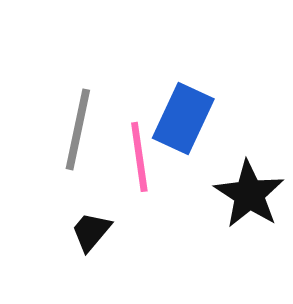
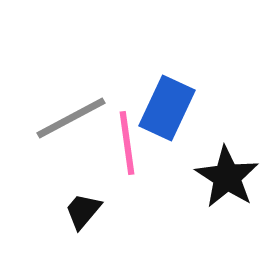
gray line: (78, 129) -> (71, 118), turned 50

